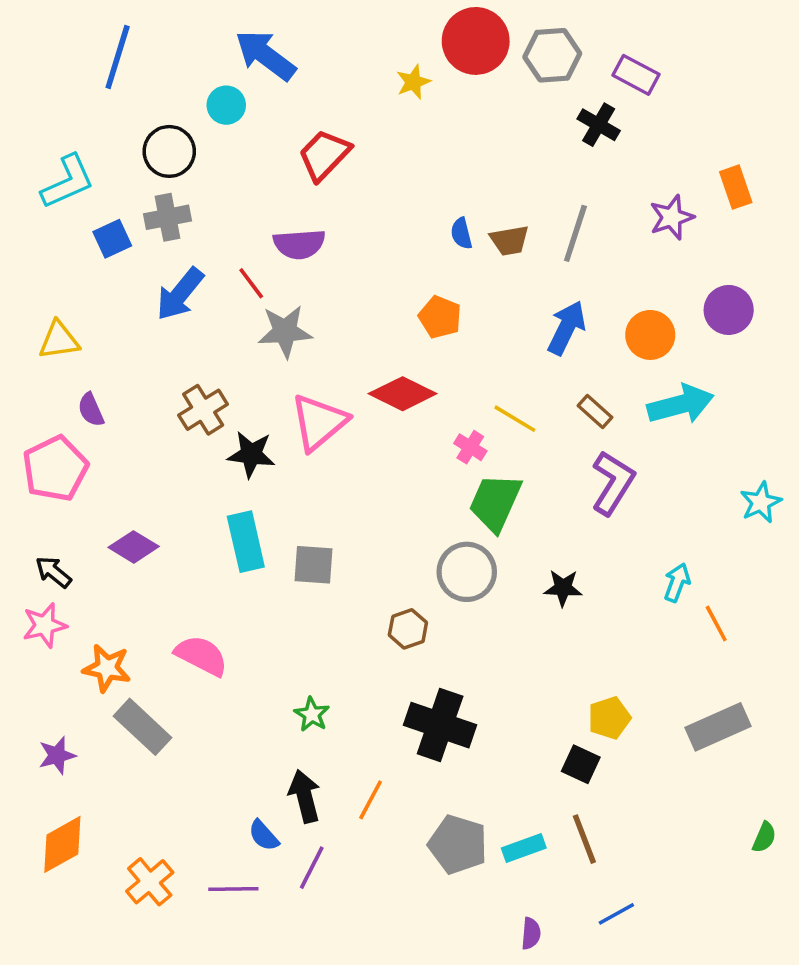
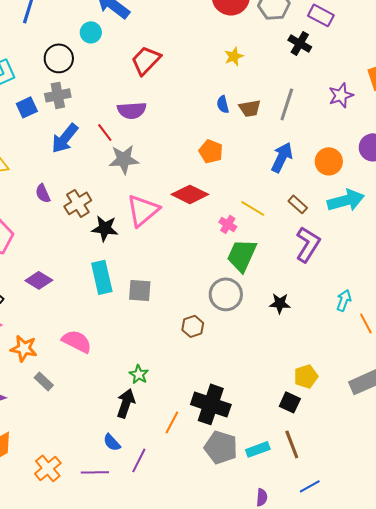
yellow star: (413, 82) -> (234, 56), moved
purple semicircle: (91, 410) -> (43, 193), moved
black cross: (440, 725) -> (211, 404), moved
gray rectangle: (143, 727) -> (44, 381), size x0.6
black arrow: (305, 796) -> (126, 403), moved, turned 32

